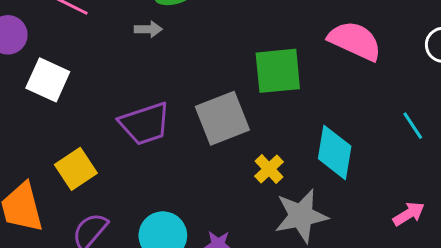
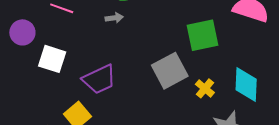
purple trapezoid: (145, 124) -> (99, 79), moved
yellow cross: (269, 169) -> (205, 88), moved

